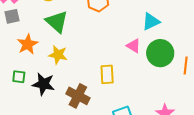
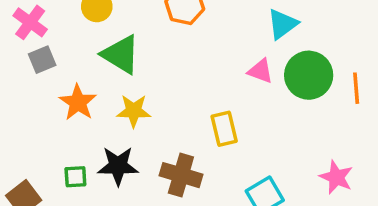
green square: (19, 77) -> (75, 177), moved

